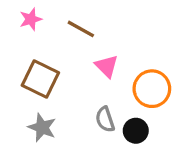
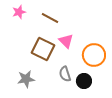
brown square: (40, 79) -> (43, 49), moved
gray star: (42, 127) -> (26, 79), turned -30

